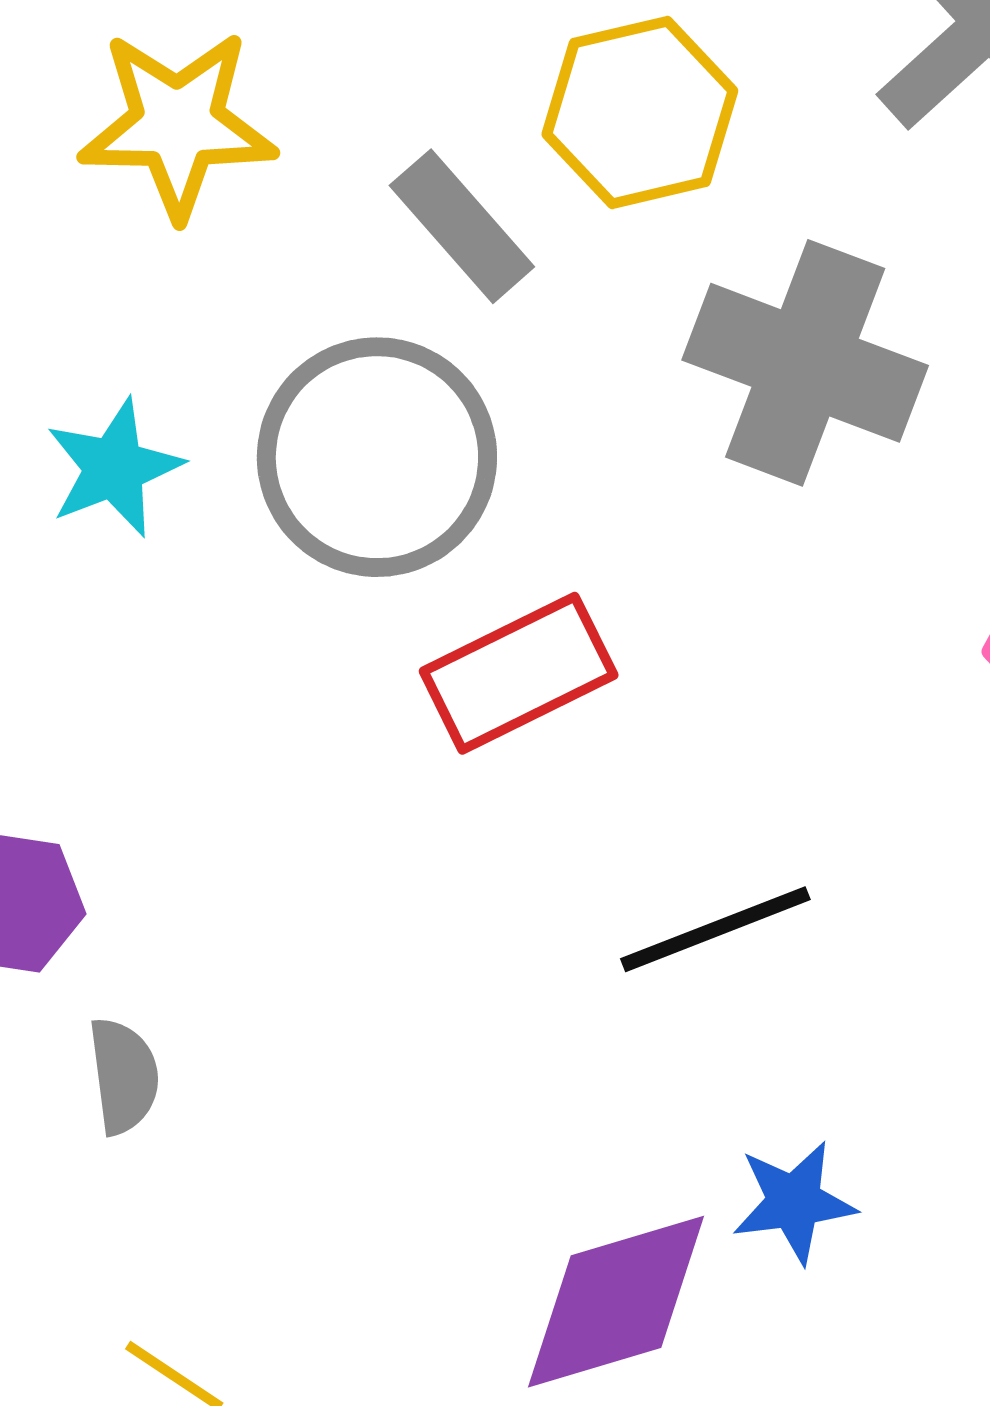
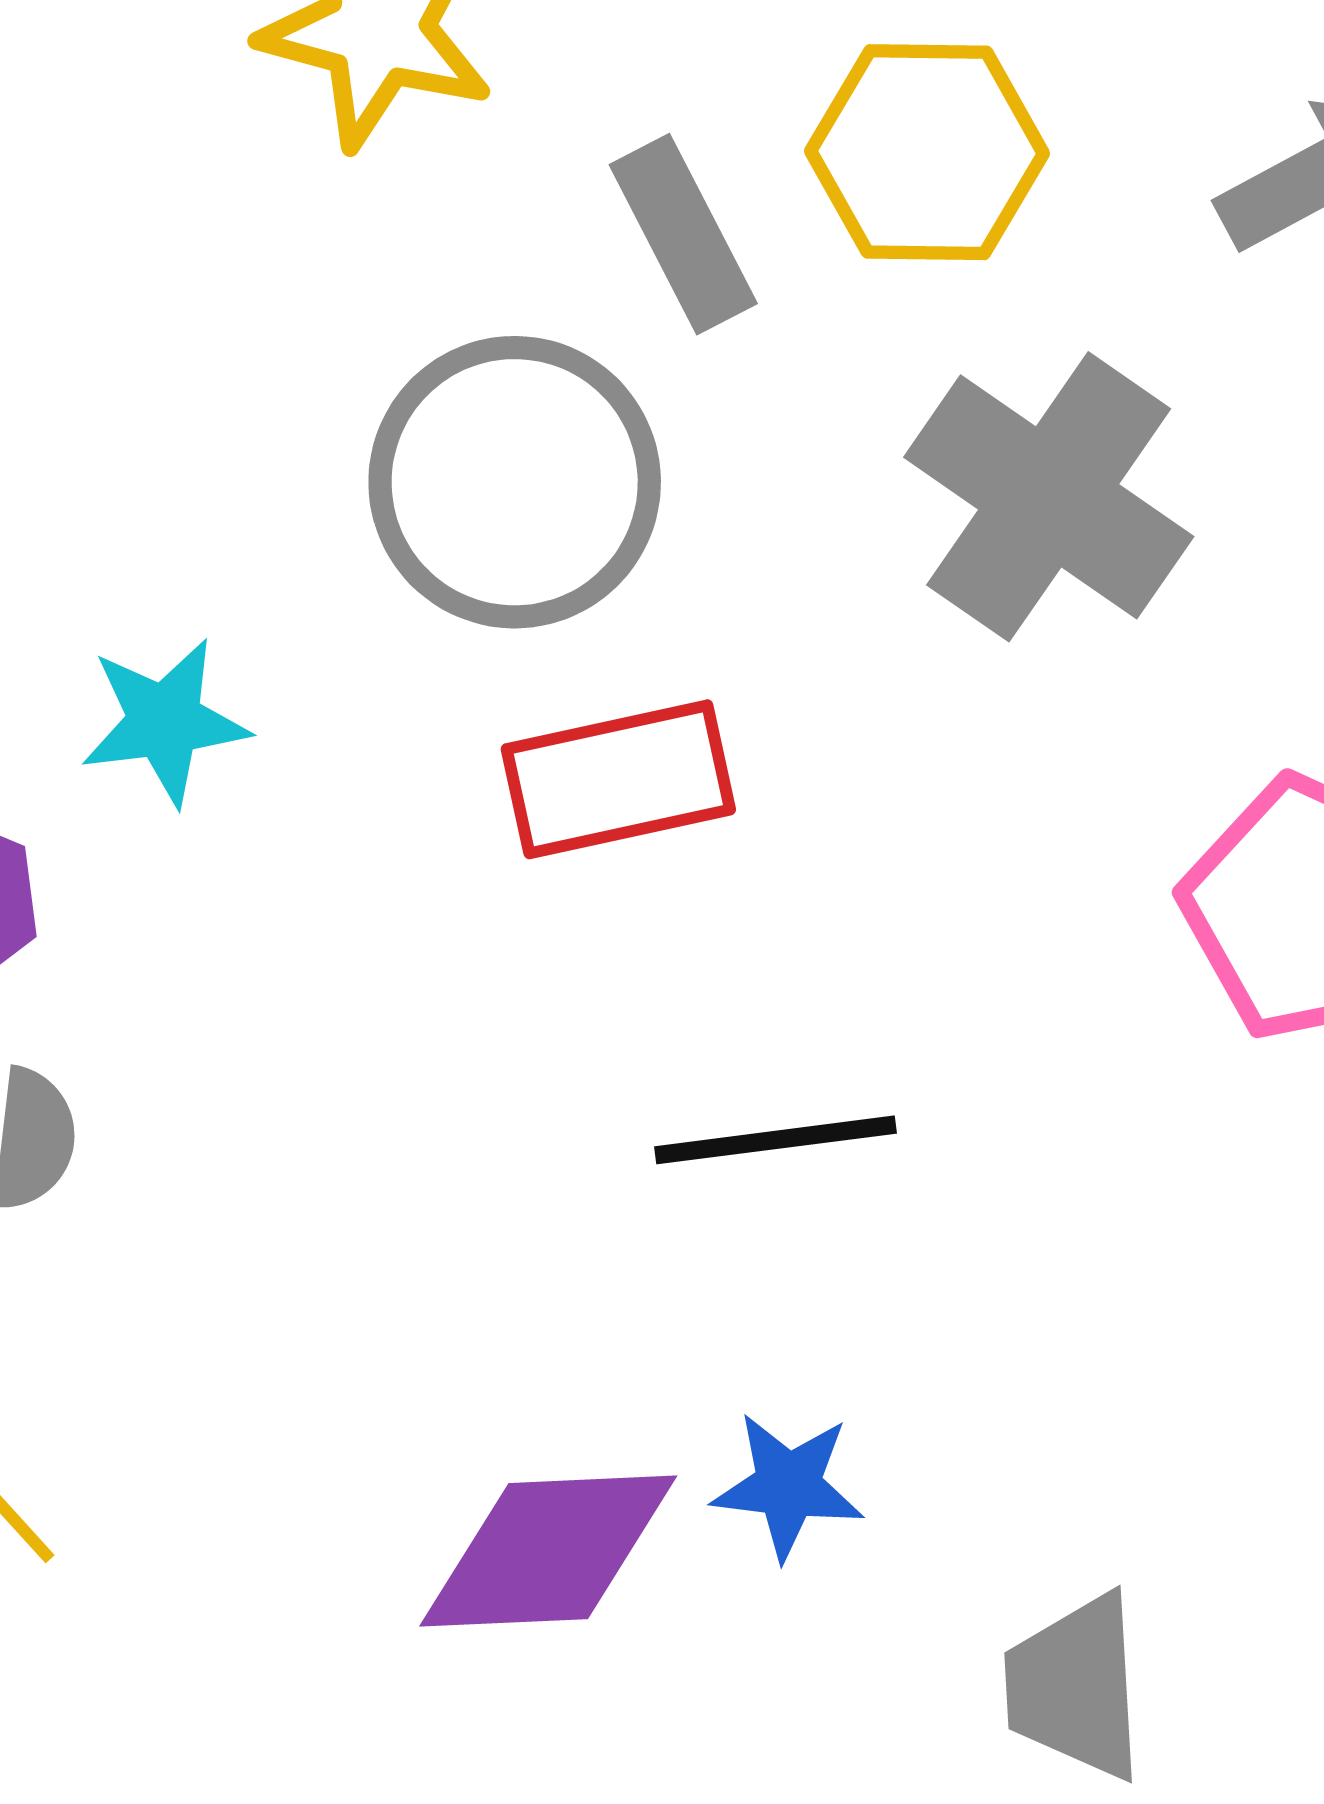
cyan star: (114, 468) -> (165, 722), moved

